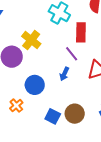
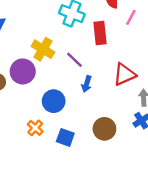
purple line: (72, 54) -> (74, 60), moved
blue square: (53, 116) -> (65, 137), moved

